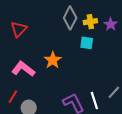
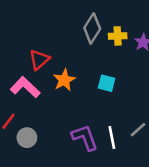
red triangle: (19, 29) -> (39, 60), moved
cyan square: (87, 43) -> (107, 83), moved

